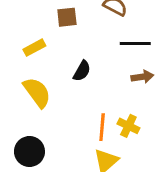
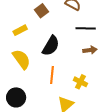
brown square: (67, 17) -> (42, 11), turned -32
black semicircle: (82, 71) -> (51, 46), size x1.5
orange line: (102, 127) -> (52, 75), moved

